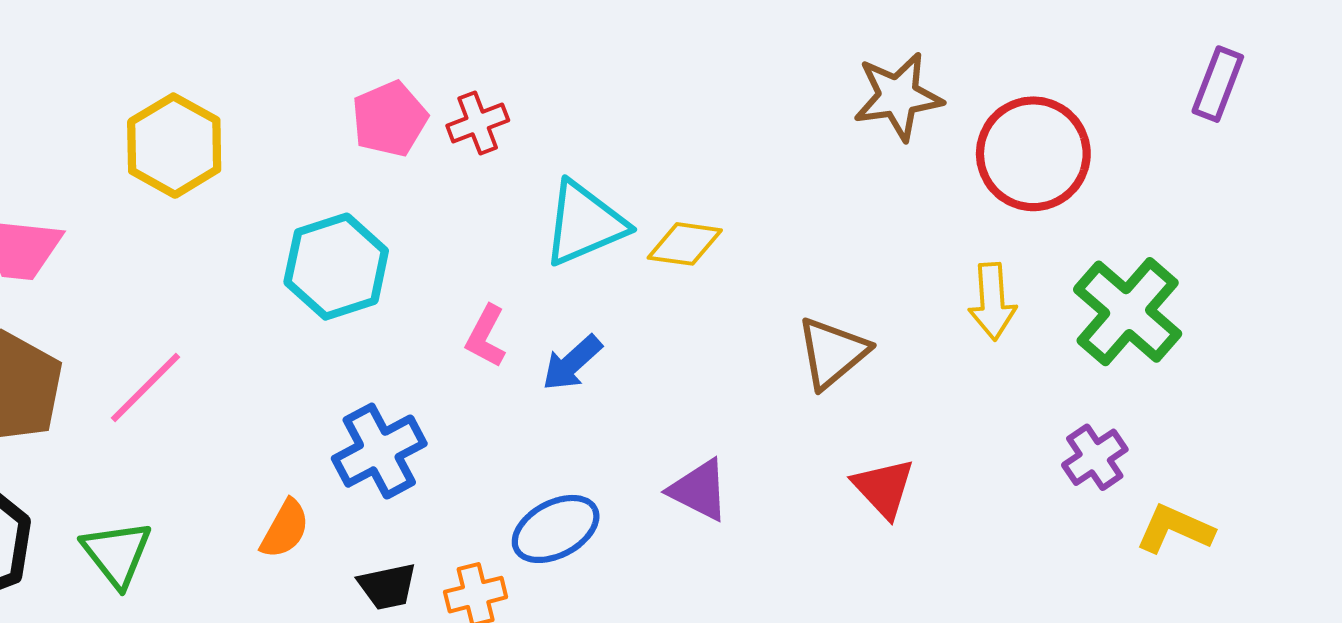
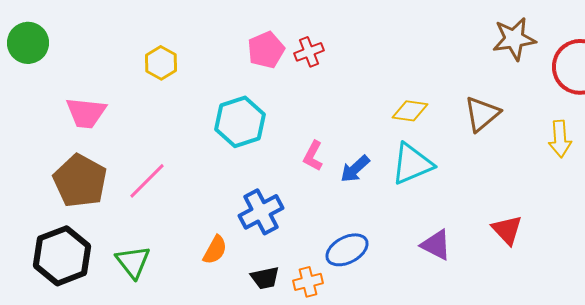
yellow hexagon: (174, 146) -> (161, 63), size x0.7
cyan triangle: (584, 223) -> (412, 164), moved
brown triangle: (832, 353) -> (482, 114), moved
purple triangle: (699, 490) -> (436, 245), moved

